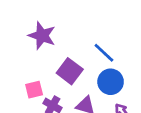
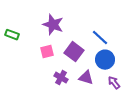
pink square: (34, 90) -> (47, 52), moved

